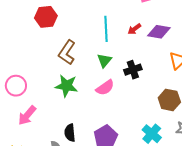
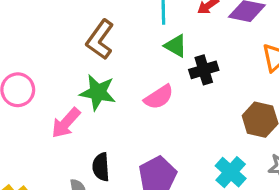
green triangle: (104, 60) -> (176, 46), moved, turned -42
pink arrow: (27, 115) -> (66, 123), moved

